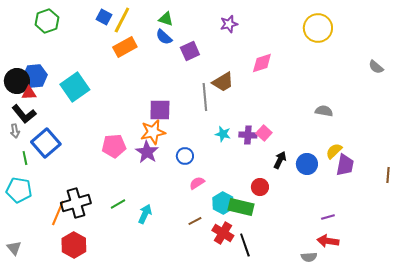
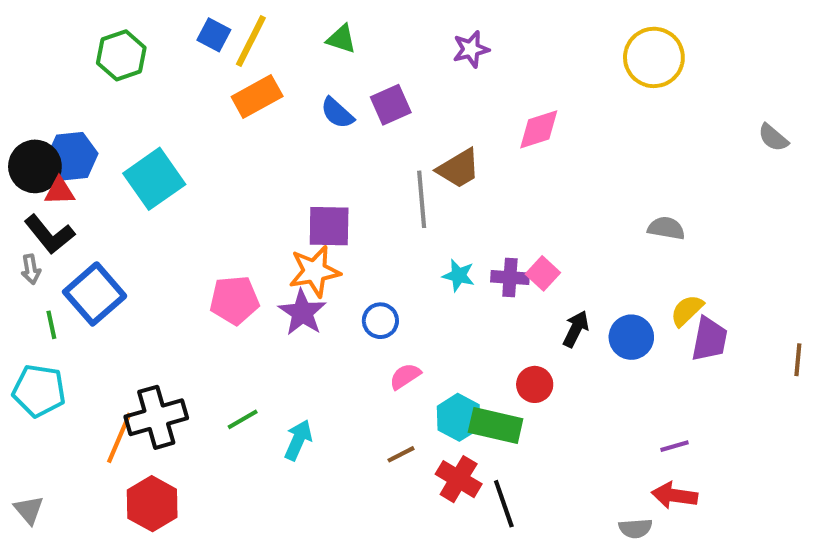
green hexagon: (47, 21) -> (121, 55), moved
blue semicircle: (164, 37) -> (337, 113), moved

